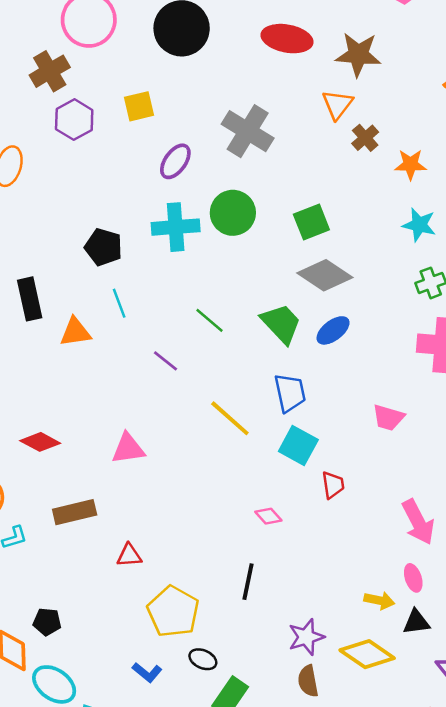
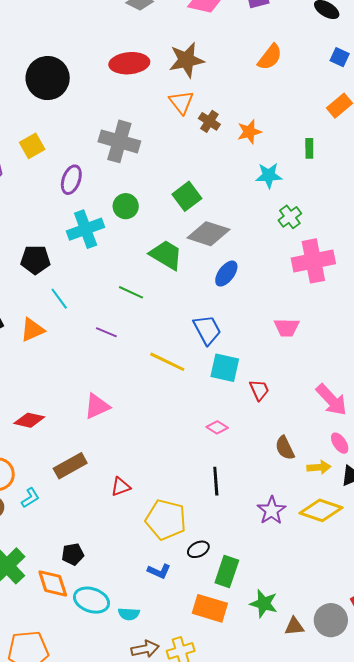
green circle: (233, 213) -> (126, 206), size x0.7
green trapezoid: (281, 323) -> (166, 255), moved
black ellipse: (203, 659) -> (198, 549), turned -35
brown semicircle: (308, 681) -> (285, 448), moved

